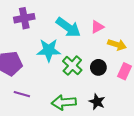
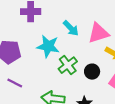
cyan arrow: (68, 27) -> (71, 28), size x0.7
pink triangle: (97, 27) -> (98, 33), size x1.6

